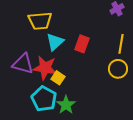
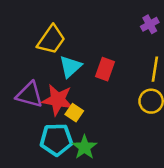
yellow trapezoid: (40, 21) -> (51, 40), turned -50
cyan pentagon: (44, 99) -> (56, 140), turned -30

